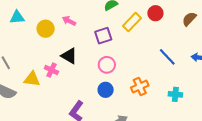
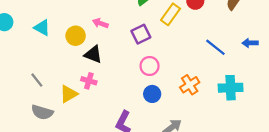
cyan triangle: (17, 17) -> (42, 28), turned 42
black triangle: (69, 56) -> (93, 54), moved
yellow triangle: (32, 79) -> (69, 94), turned -30
cyan cross: (175, 94) -> (231, 88), size x1.5

